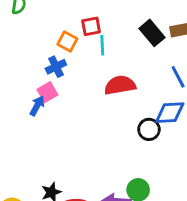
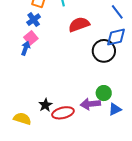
black circle: (149, 129) -> (104, 51), size x1.5

